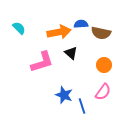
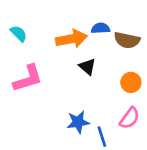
pink L-shape: (42, 62) -> (28, 78), moved
blue star: (64, 95) -> (78, 122), turned -30

